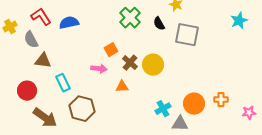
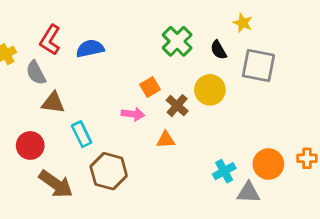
red L-shape: (41, 17) -> (50, 40), turned -115
yellow circle: (153, 65) -> (210, 90), moved

